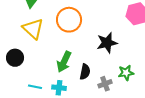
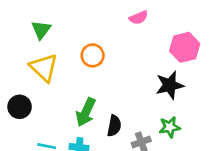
orange circle: (69, 20) -> (93, 55), size x0.7
black star: (107, 43) -> (170, 85), moved

